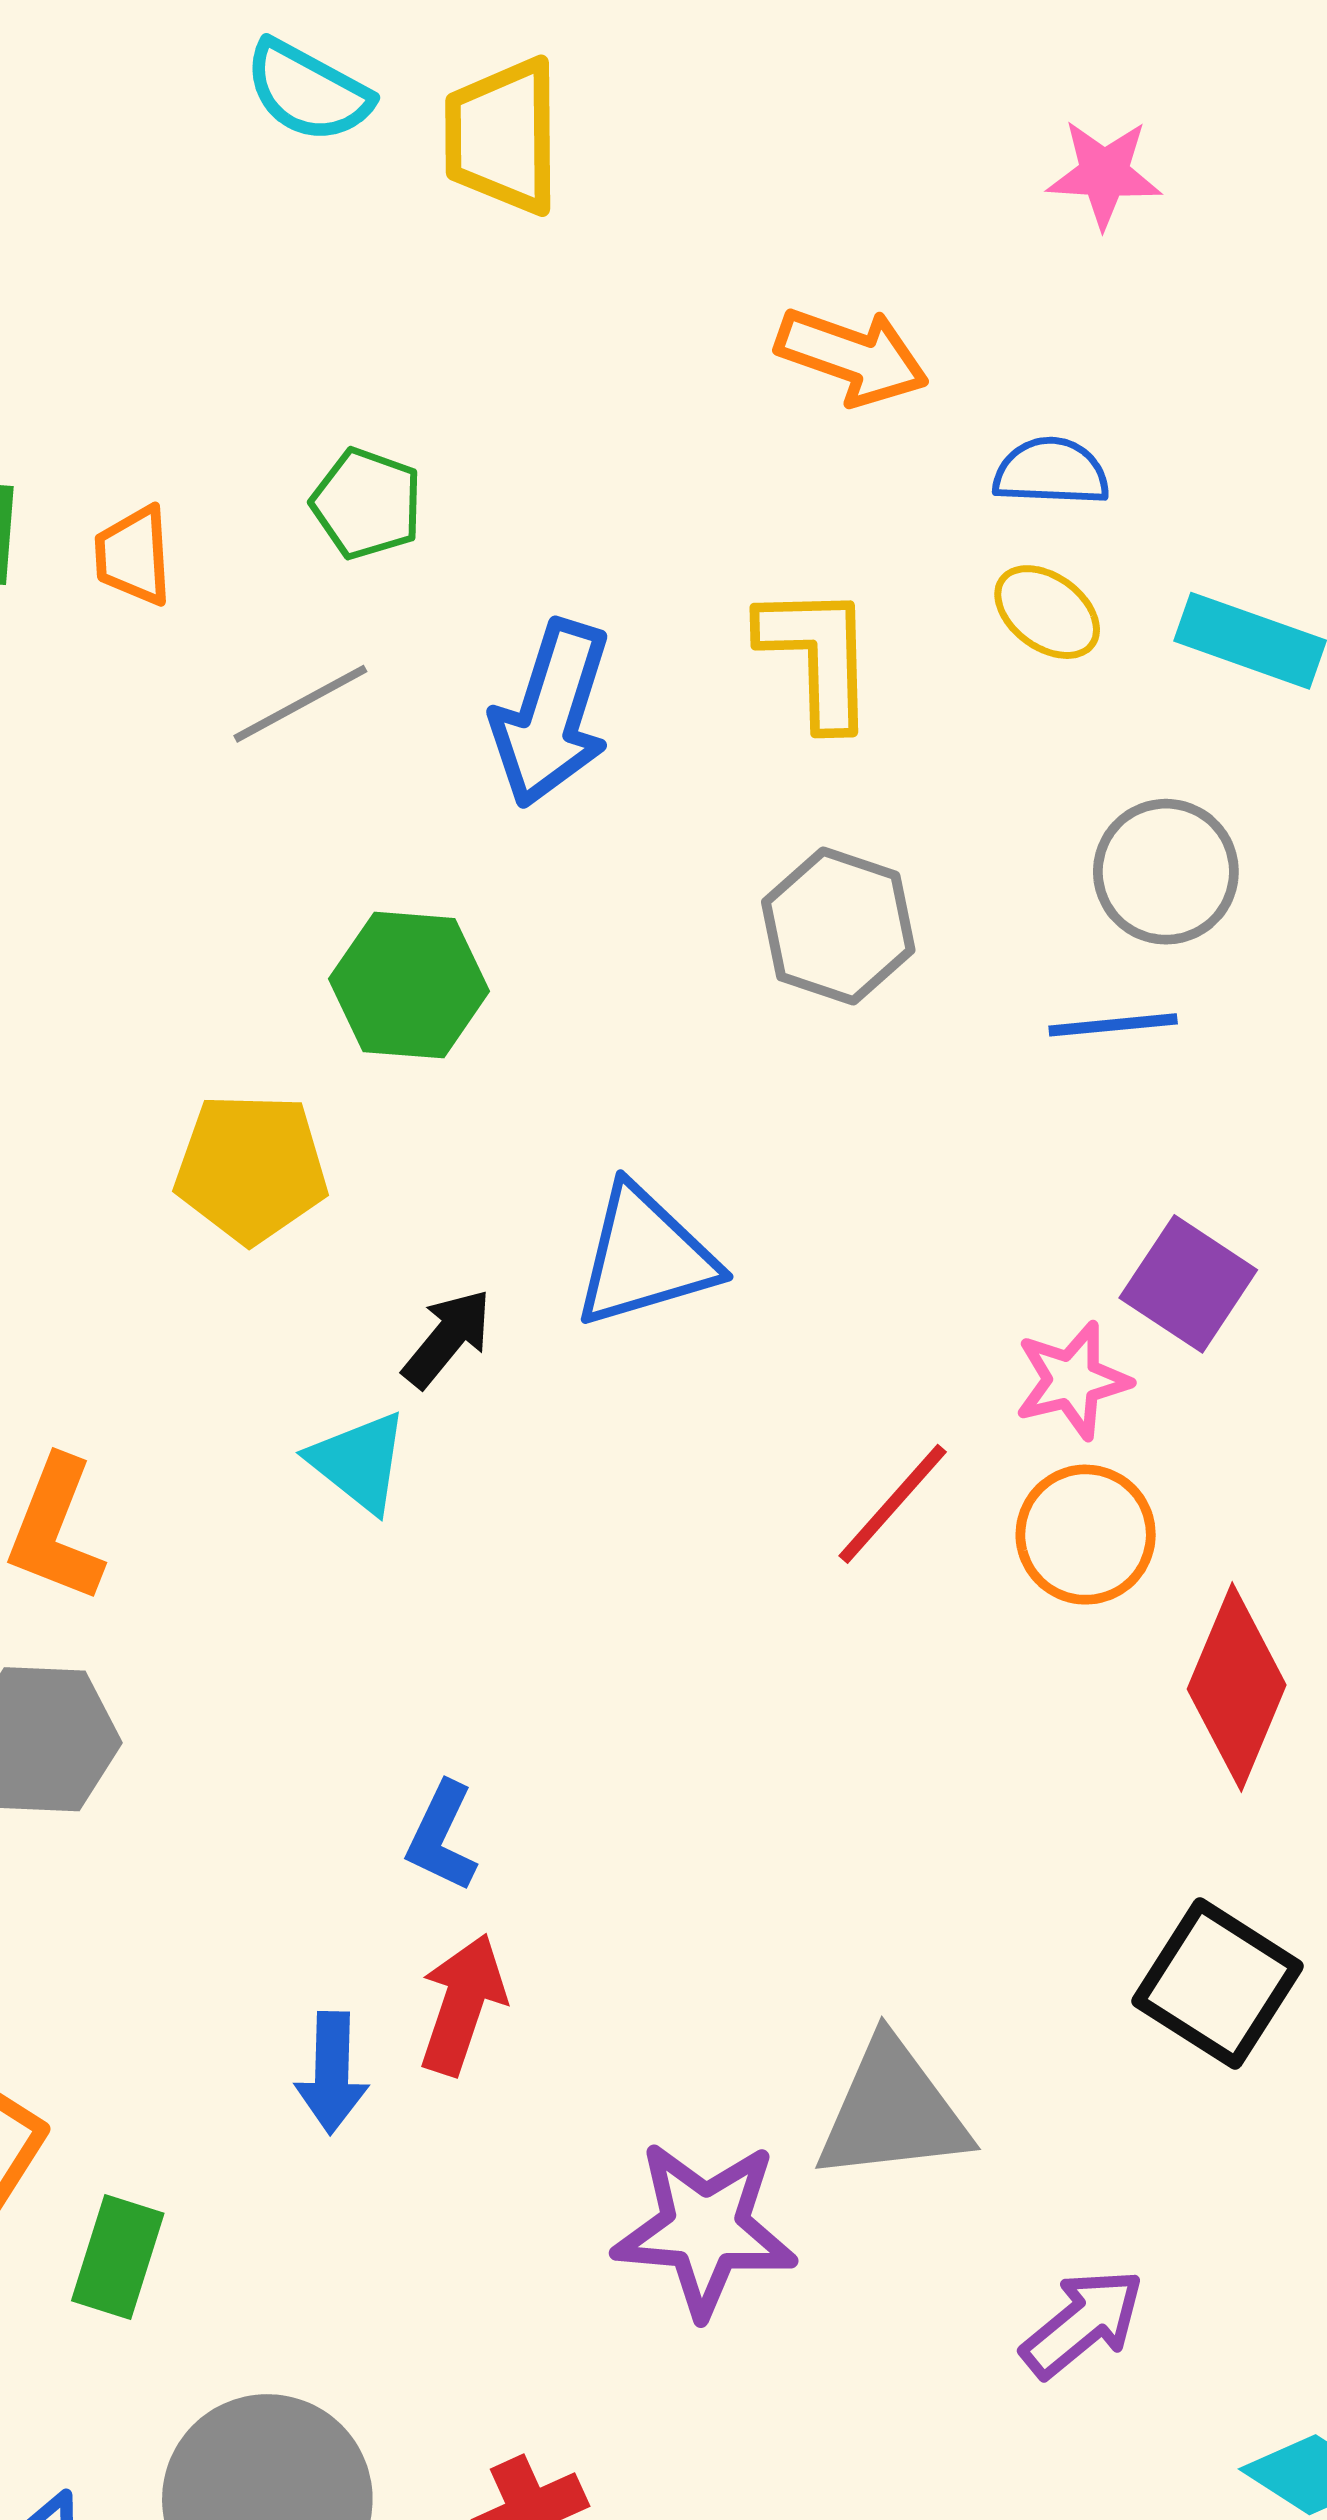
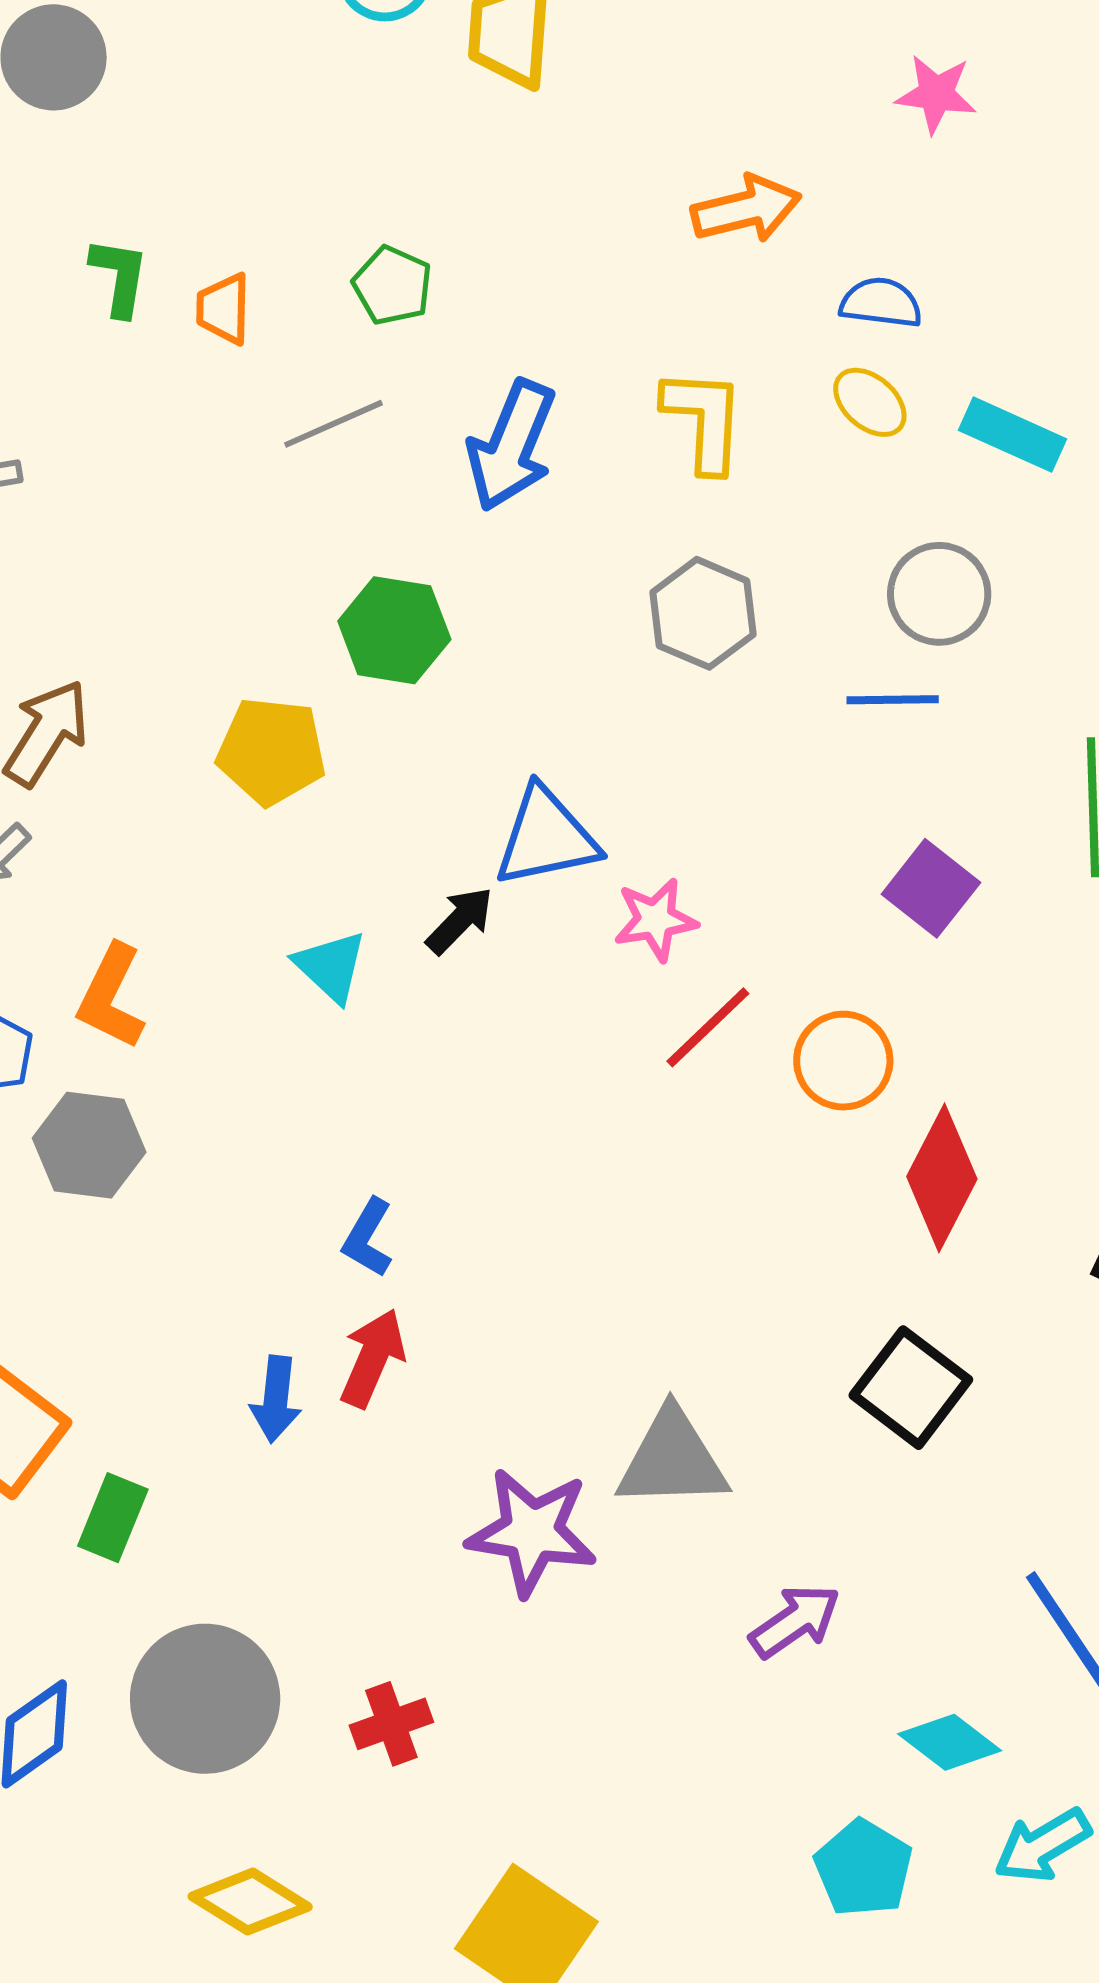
orange arrow: (852, 356) -> (746, 209), turned -38
black arrow: (447, 1338) -> (460, 920), moved
pink star: (1072, 1380) -> (655, 920), moved

